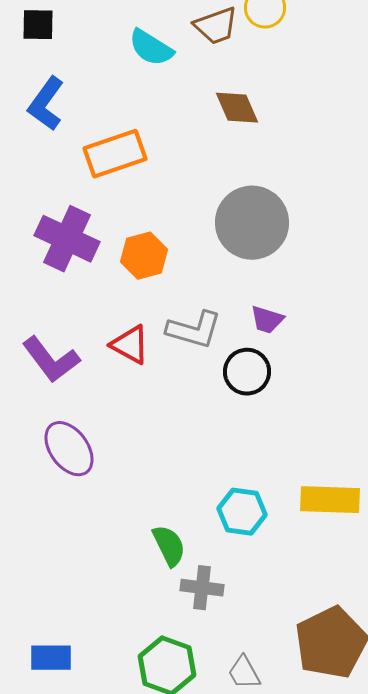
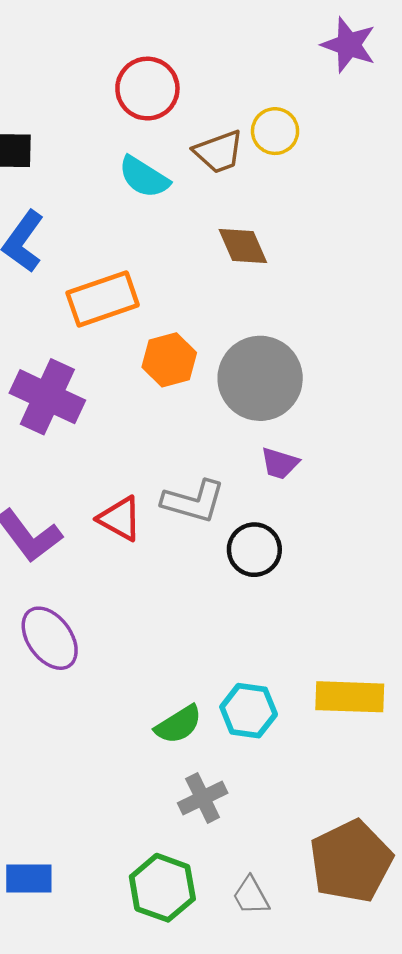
orange hexagon: (144, 256) -> (169, 360), moved
purple trapezoid: (267, 320) -> (280, 463), moved
green semicircle: (169, 546) -> (178, 724), moved, turned 84
gray cross: (202, 588) -> (203, 798), turned -33

